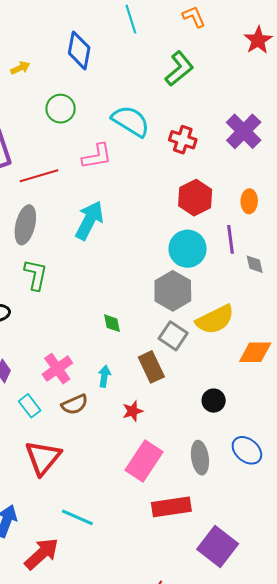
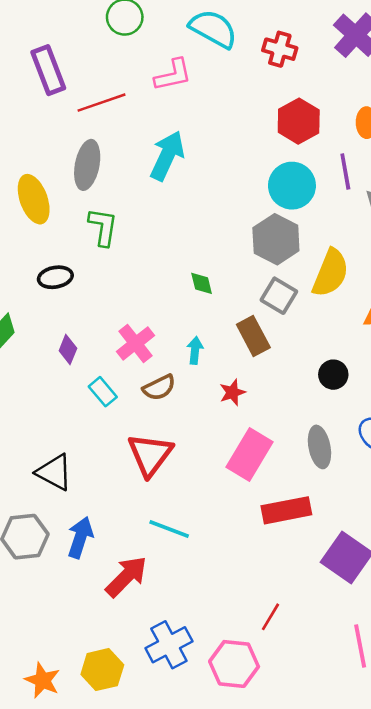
yellow semicircle: (215, 320) -> (330, 273), turned -39
red triangle: (43, 458) -> (150, 455), moved

